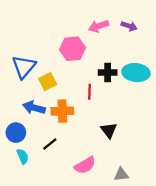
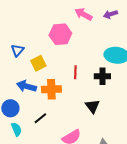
pink arrow: (99, 26) -> (83, 14), turned 48
purple arrow: (129, 26) -> (110, 14), turned 144
blue triangle: (24, 67) -> (17, 50), size x0.6
black cross: (108, 73) -> (102, 76), moved

